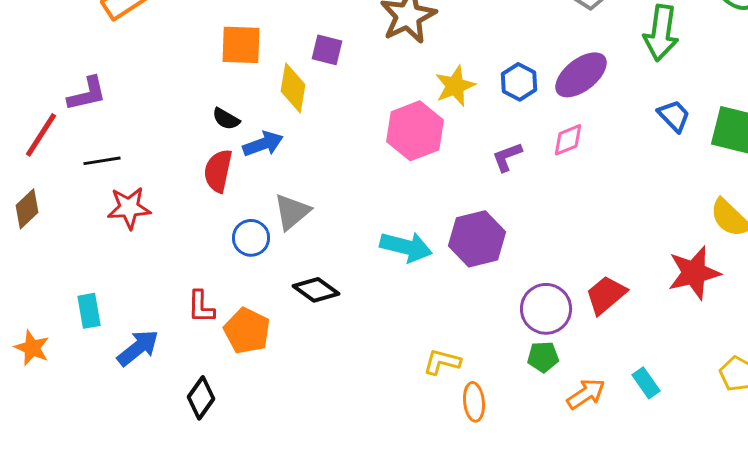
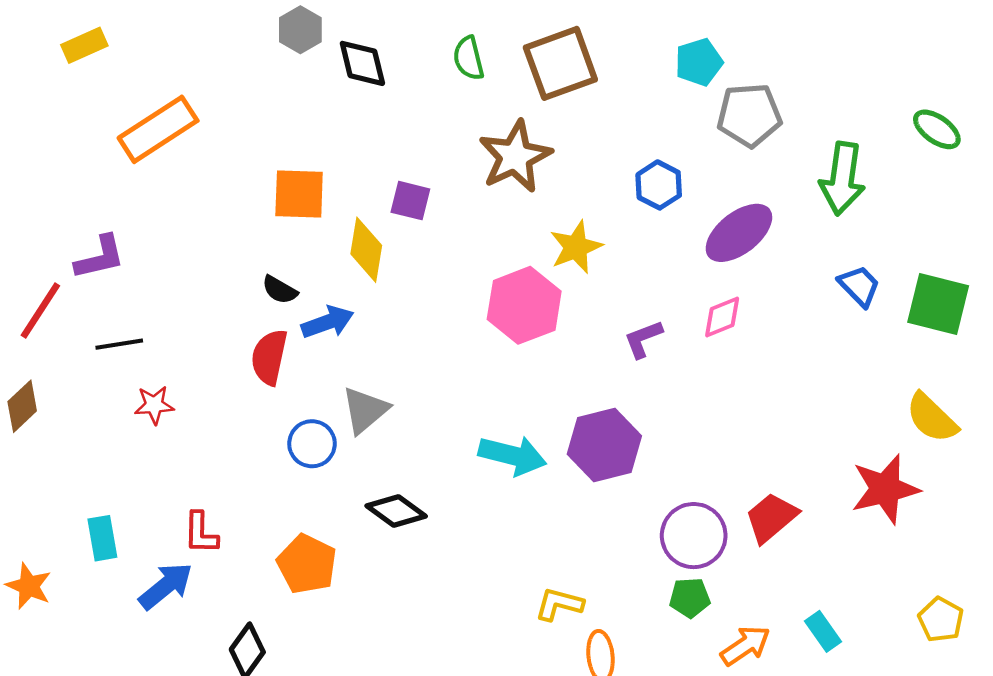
blue hexagon: (519, 82) -> (659, 185), moved
red star: (129, 208) -> (154, 405), size x0.7
red L-shape: (201, 307) -> (201, 533), moved

